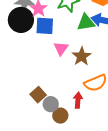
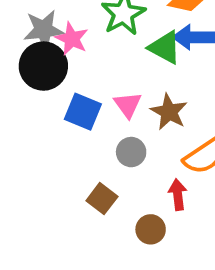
green triangle: (86, 22) -> (165, 47), turned 48
blue square: (45, 26) -> (83, 112), moved, turned 30
gray circle: (51, 104) -> (131, 152), moved

